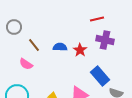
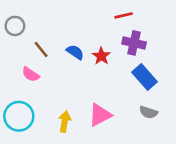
blue semicircle: (60, 47) -> (75, 52), turned 32
blue rectangle: (100, 76) -> (145, 77), moved

